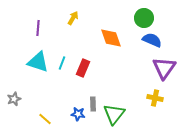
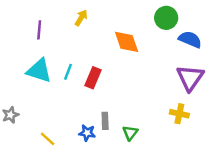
blue semicircle: (152, 40) -> (190, 39), moved
green triangle: (114, 114) -> (130, 133), size x0.6

